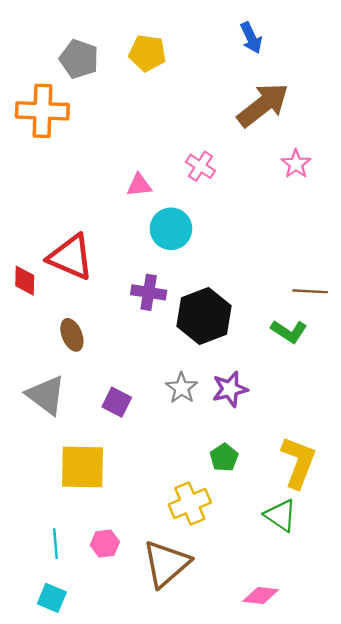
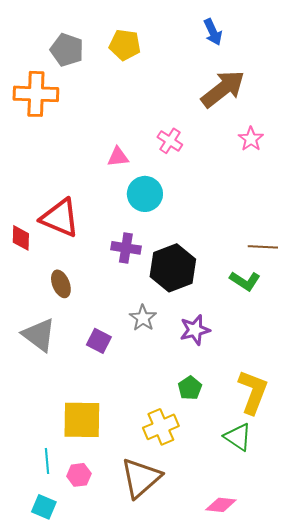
gray star: (182, 388) -> (143, 318), moved
yellow square: (83, 467) -> (82, 420), moved
pink hexagon: (105, 544) -> (79, 475), moved

